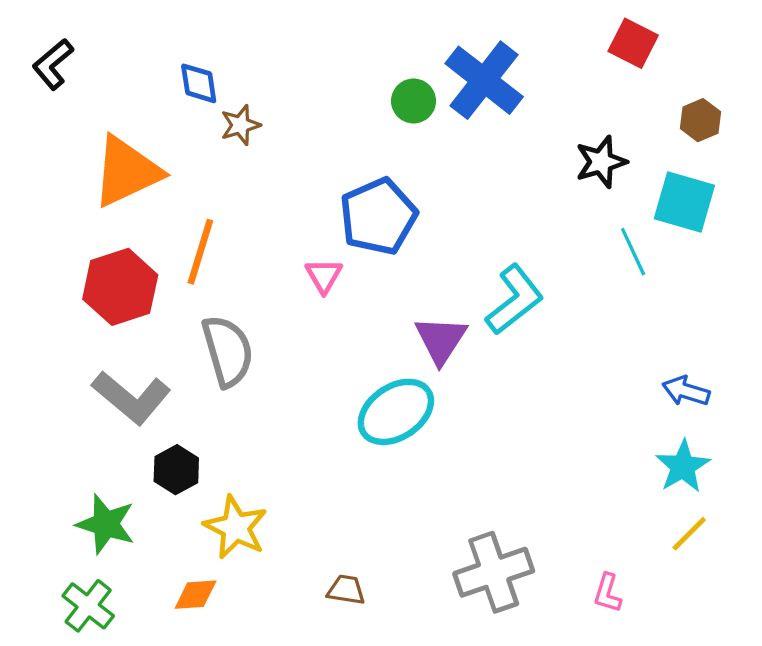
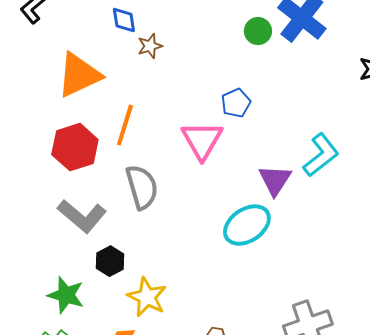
blue pentagon: (378, 216) -> (236, 103), size x0.6
pink triangle: (324, 276) -> (202, 140), size x1.8

